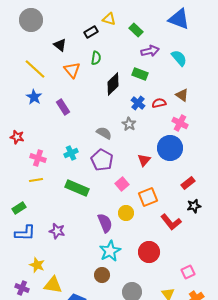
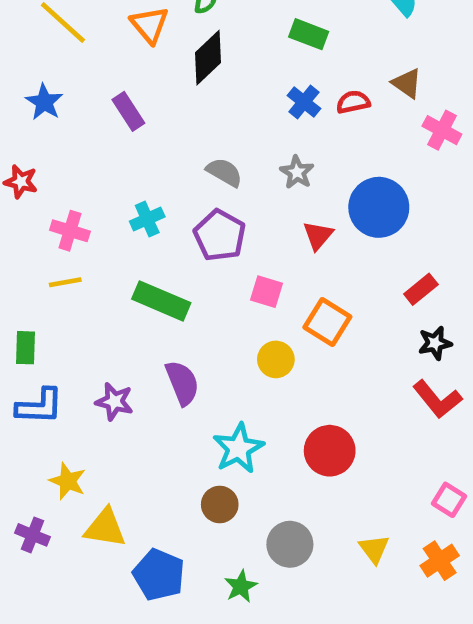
black diamond: (113, 84) -> (208, 58), moved
blue star: (34, 97) -> (44, 102), moved
pink cross: (180, 123) -> (442, 130), moved
gray star: (129, 124) -> (297, 172), moved
pink square: (122, 184) -> (266, 292), turned -32
orange square: (148, 197) -> (327, 322), turned -36
green rectangle: (19, 208) -> (25, 348), turned -56
red L-shape: (171, 222) -> (437, 399), moved
purple semicircle: (105, 223) -> (182, 383), moved
pink square: (188, 272) -> (449, 500), moved, turned -32

